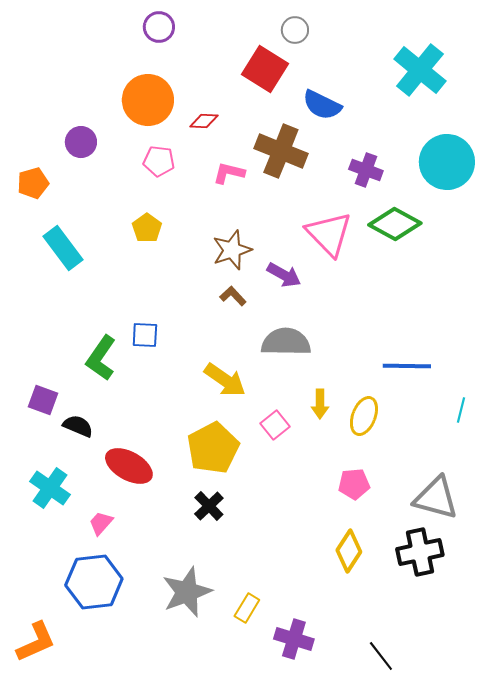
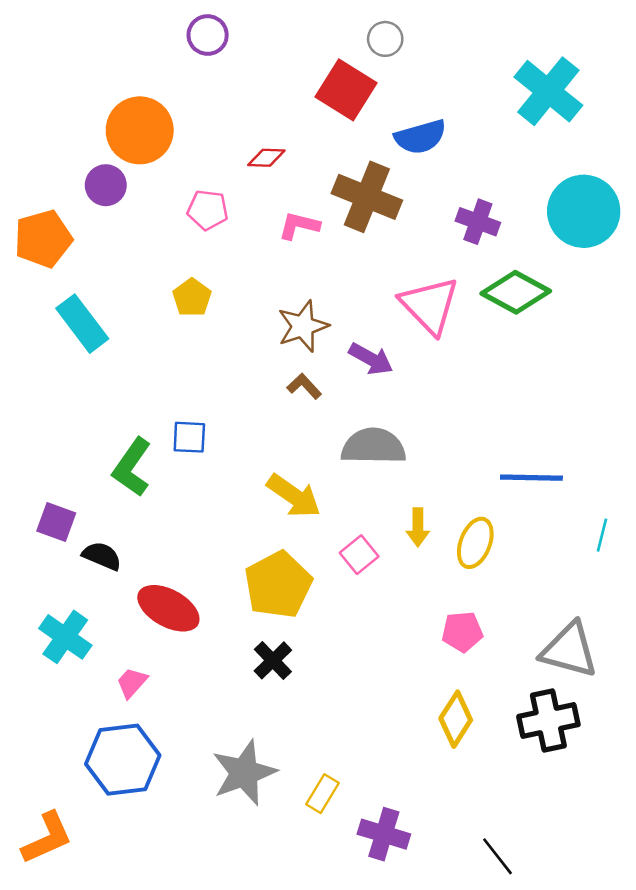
orange circle: (148, 100) -> (140, 130), moved
blue semicircle: (322, 105) -> (420, 137), turned -42
orange pentagon: (33, 183) -> (43, 239), size x1.4

